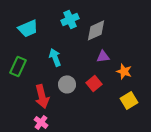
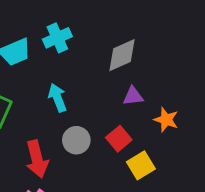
cyan cross: (70, 19) -> (57, 38), moved
yellow square: (129, 100) -> (141, 165), moved

